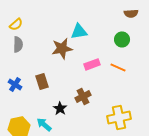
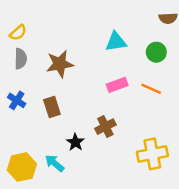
cyan triangle: (79, 31) -> (116, 42), moved
brown star: (62, 48) -> (60, 64), moved
blue cross: (15, 84) -> (17, 100), moved

